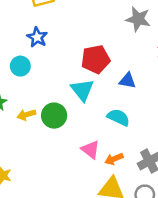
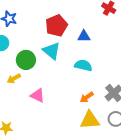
green circle: (54, 116) -> (26, 60), moved
pink triangle: (90, 150) -> (38, 95), moved

